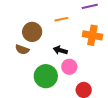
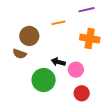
black arrow: (60, 50) -> (58, 62), moved
pink circle: (69, 67) -> (76, 70), moved

